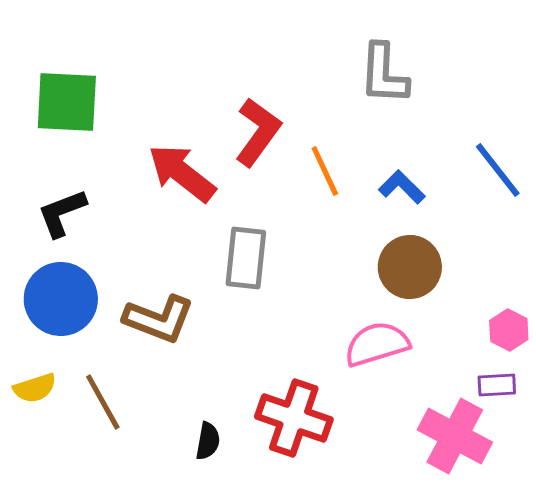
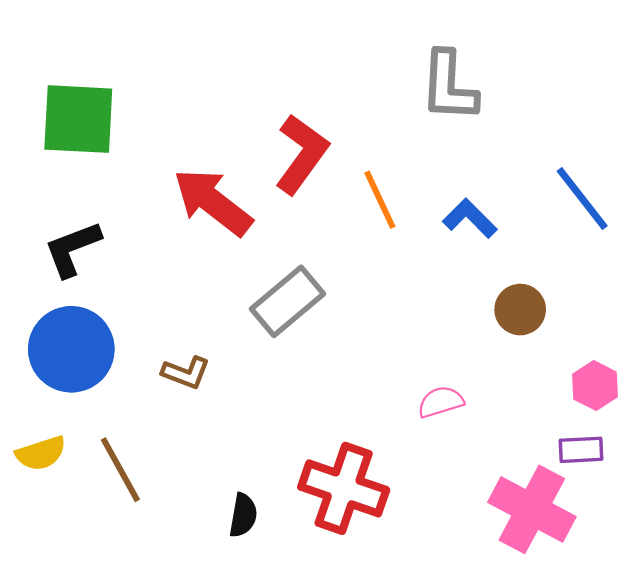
gray rectangle: (246, 258) -> (288, 301), turned 44
brown circle: (410, 267) -> (520, 310), moved, size x0.7
brown L-shape: (159, 319) -> (186, 373), size x0.6
pink semicircle: (377, 344) -> (441, 402), size x0.6

